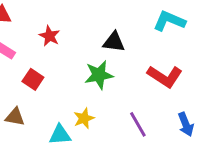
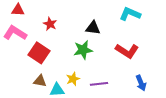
red square: (33, 79) -> (39, 53), size x1.5
brown triangle: (15, 117) -> (40, 81), moved
purple line: (138, 124) -> (99, 84), moved, turned -66

